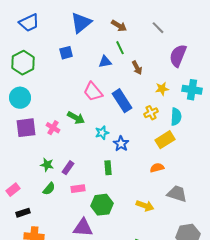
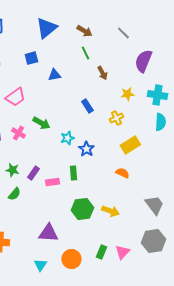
blue triangle: (105, 62) -> (54, 75), moved
pink trapezoid: (93, 92) -> (15, 97), moved, turned -85
blue rectangle: (122, 101) -> (87, 106), size x0.6
cyan semicircle: (176, 117) -> (160, 122), moved
orange semicircle: (157, 168) -> (122, 173), turned 40
pink rectangle: (78, 189) -> (52, 182), moved
gray trapezoid: (177, 194) -> (154, 205), moved, turned 35
green hexagon: (102, 205) -> (82, 209), moved

